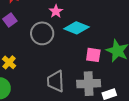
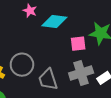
gray circle: (42, 33) -> (22, 65), moved

